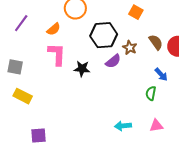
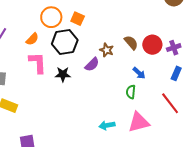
orange square: (136, 12) -> (78, 19), moved
black hexagon: (104, 35) -> (65, 42), moved
pink triangle: (156, 126) -> (139, 122), size x1.6

